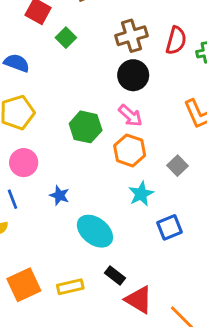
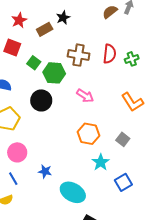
brown cross: (131, 36) -> (79, 55), turned 35
black circle: (133, 75) -> (41, 100), moved
pink arrow: (130, 116) -> (85, 96), moved
green hexagon: (86, 127) -> (54, 73), moved

